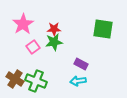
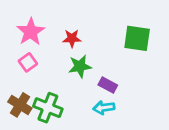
green star: (54, 42) -> (80, 66), moved
pink square: (33, 47) -> (28, 62), moved

